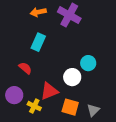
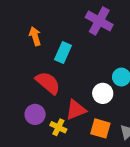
orange arrow: (38, 12) -> (35, 36), moved, turned 84
red semicircle: (25, 68) -> (48, 83), size x1.6

